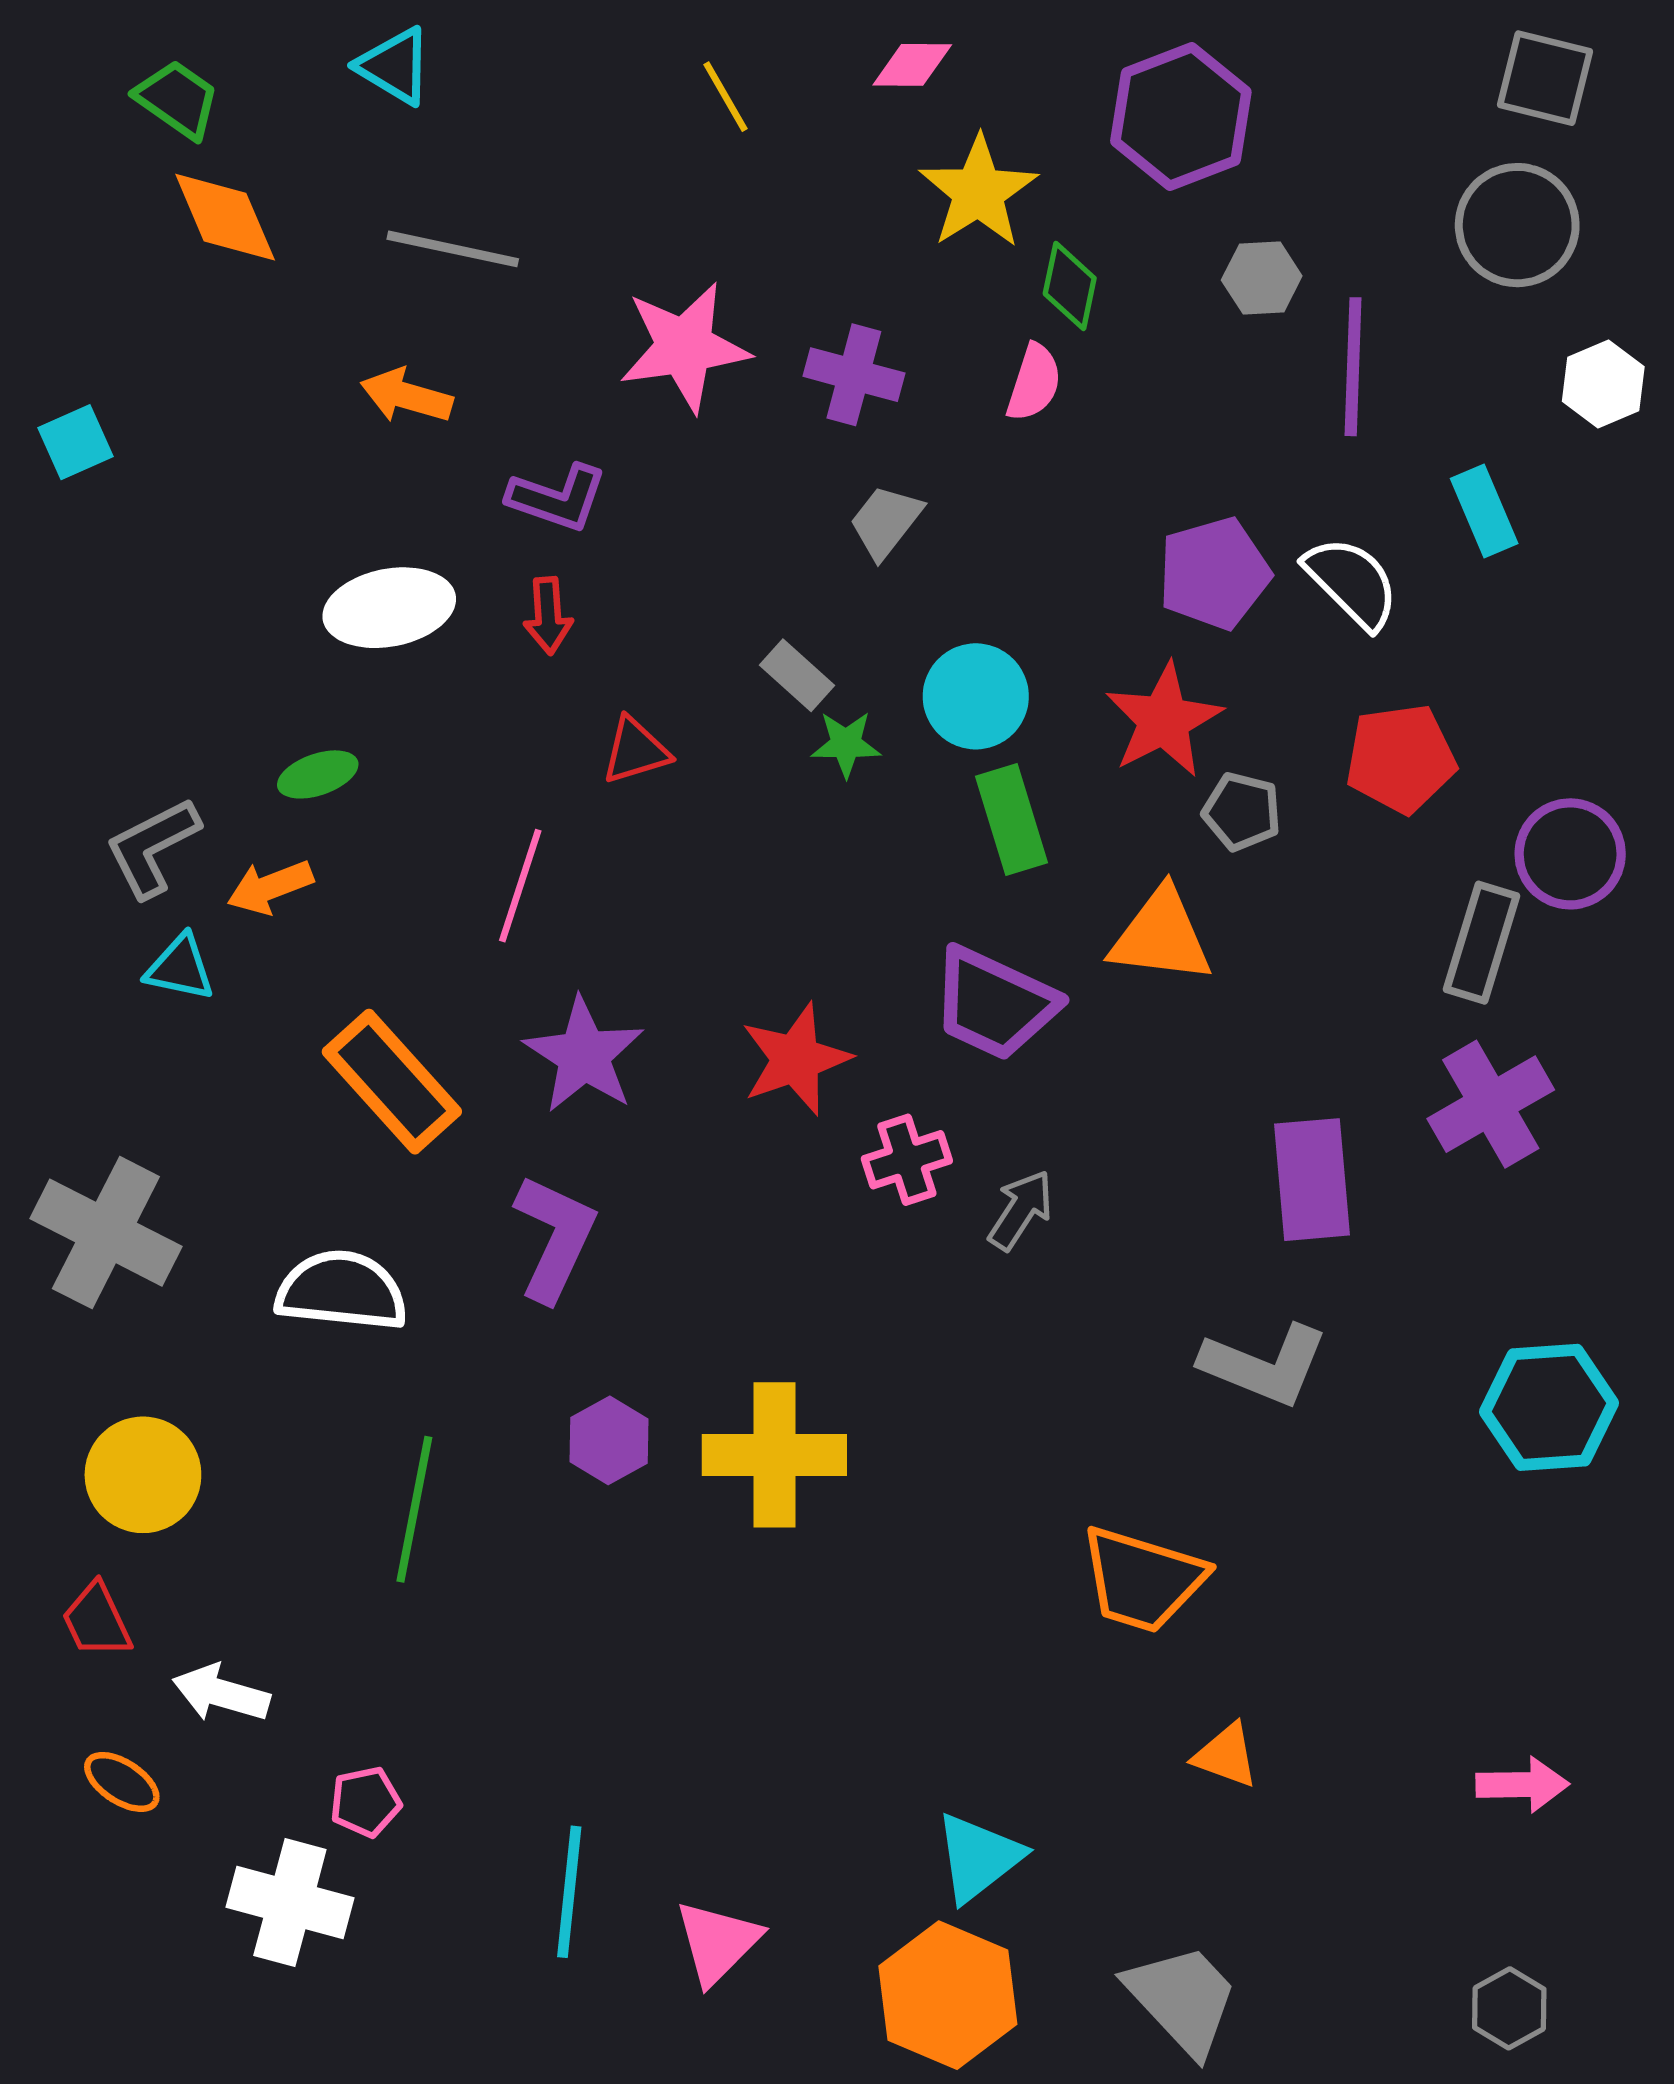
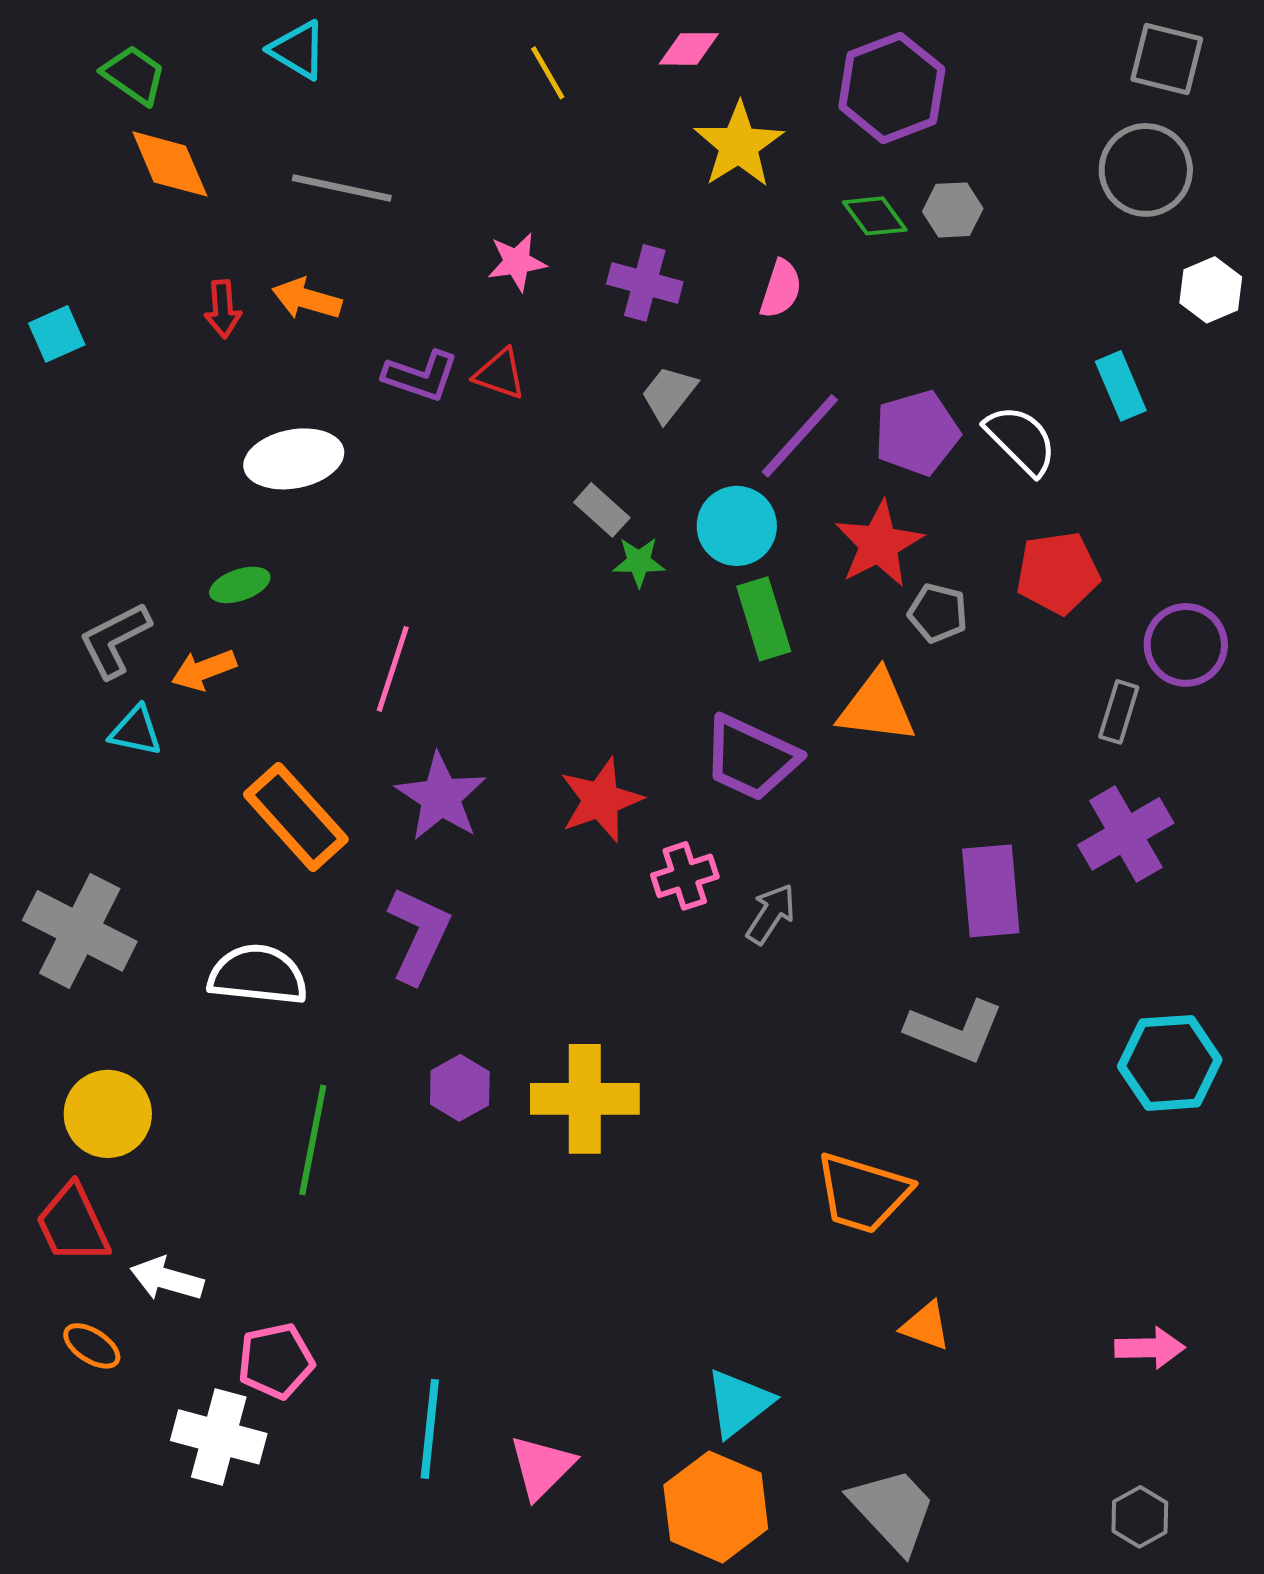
green diamond: (1070, 286) -> (875, 216), moved, turned -48
pink star: (684, 347) -> (517, 262), size x0.6
purple line: (1353, 367) -> (800, 436), moved, turned 40
red arrow: (548, 616) -> (223, 309), moved
red triangle: (635, 751) -> (500, 374), moved, turned 36
gray rectangle: (1481, 943) -> (1119, 712), size x0.7
red trapezoid: (97, 1620) -> (73, 1224), size x1.4
pink pentagon: (365, 1802) -> (276, 1361), size x1.4

